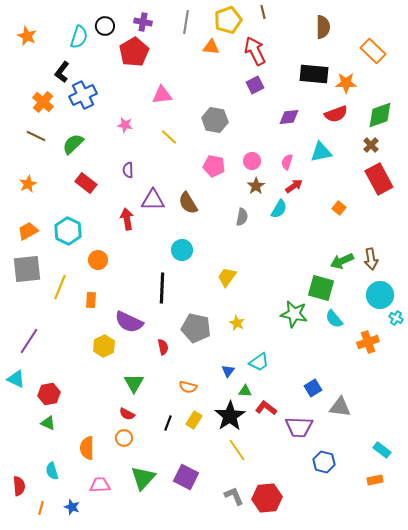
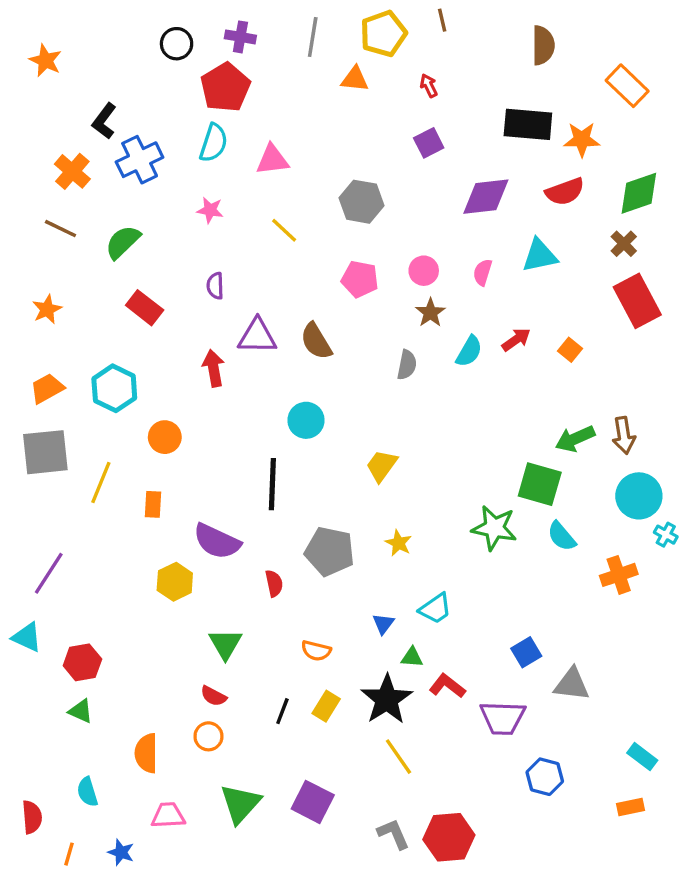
cyan semicircle: (79, 37) -> (214, 143), moved
red arrow: (255, 51) -> (429, 86), size x0.5
purple diamond: (289, 117) -> (486, 197), size x1.4
red arrow: (294, 186) -> (516, 340), moved

